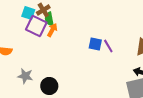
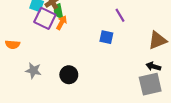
purple line: (108, 46) -> (120, 15), moved
black circle: (49, 86) -> (69, 75), moved

